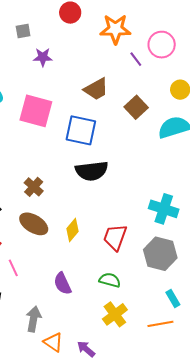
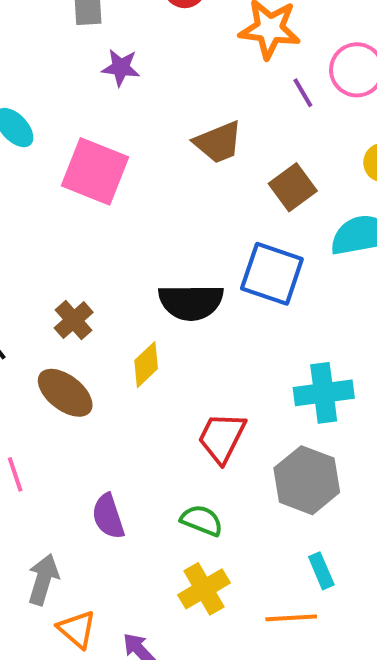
blue square: (81, 130) -> (272, 274), moved
cyan cross: (164, 209) -> (324, 393), turned -32
yellow diamond: (72, 230) -> (146, 365), moved

